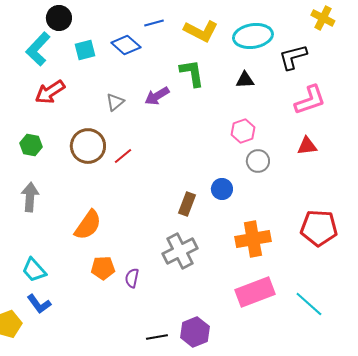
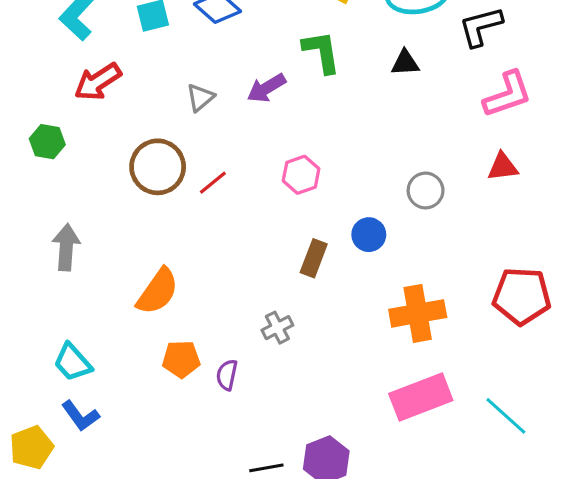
pink hexagon: (243, 131) -> (301, 175), moved
green hexagon: (31, 145) -> (47, 142), moved
gray cross: (180, 251) -> (277, 328), moved, size x0.6

